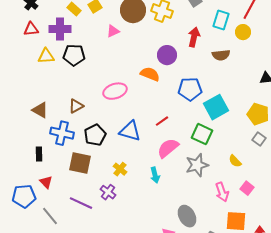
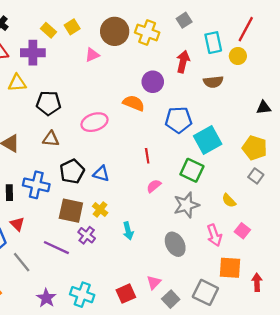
cyan rectangle: (221, 20) -> (213, 43), turned -30
black pentagon: (74, 55) -> (49, 103), moved
brown triangle: (76, 106) -> (51, 139), turned 35
red line: (162, 121) -> (147, 156), turned -64
blue triangle: (130, 131) -> (101, 174), moved, size x0.7
blue cross: (62, 133) -> (36, 185), moved
pink semicircle: (168, 148) -> (154, 186), size x0.6
brown square: (80, 163) -> (71, 211), moved
cyan arrow: (155, 175) -> (128, 231), moved
gray ellipse: (187, 216) -> (175, 244), moved

